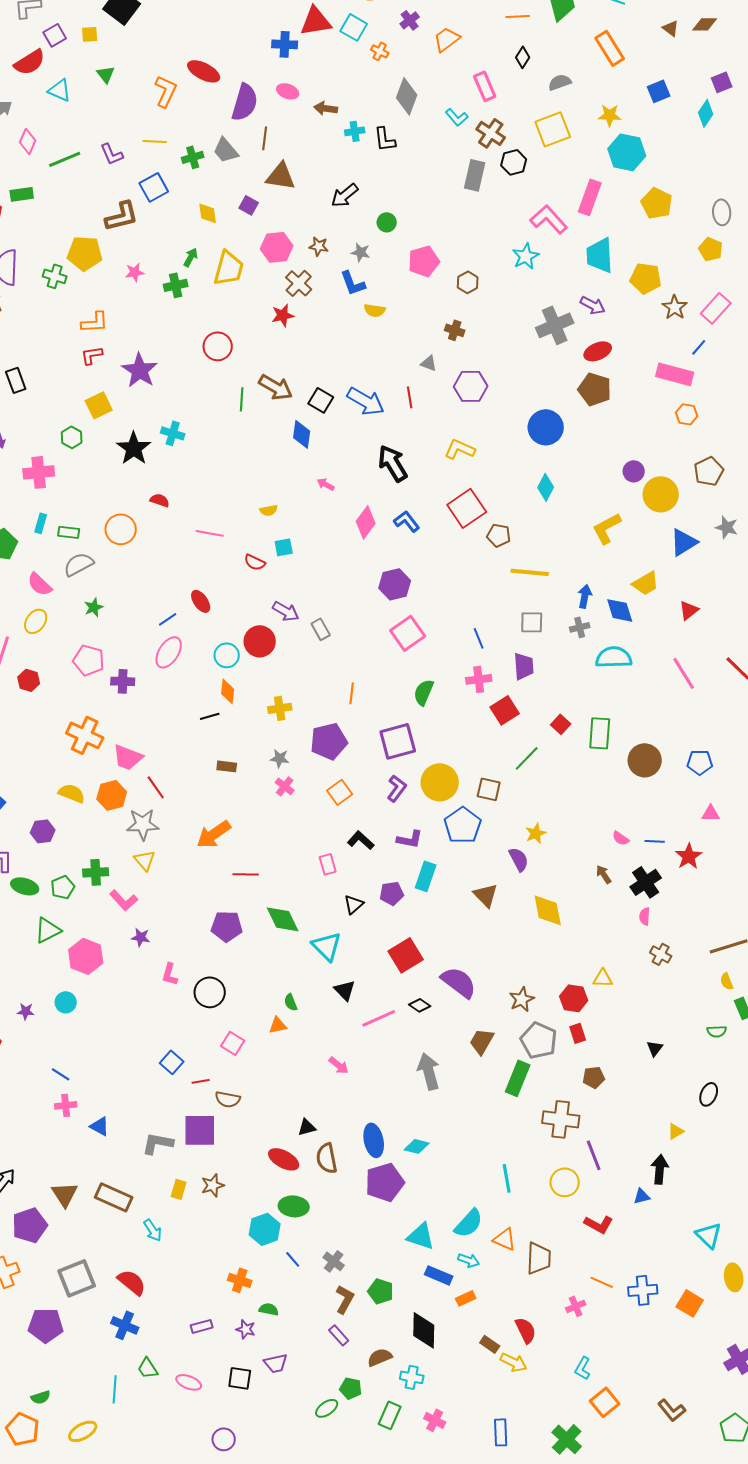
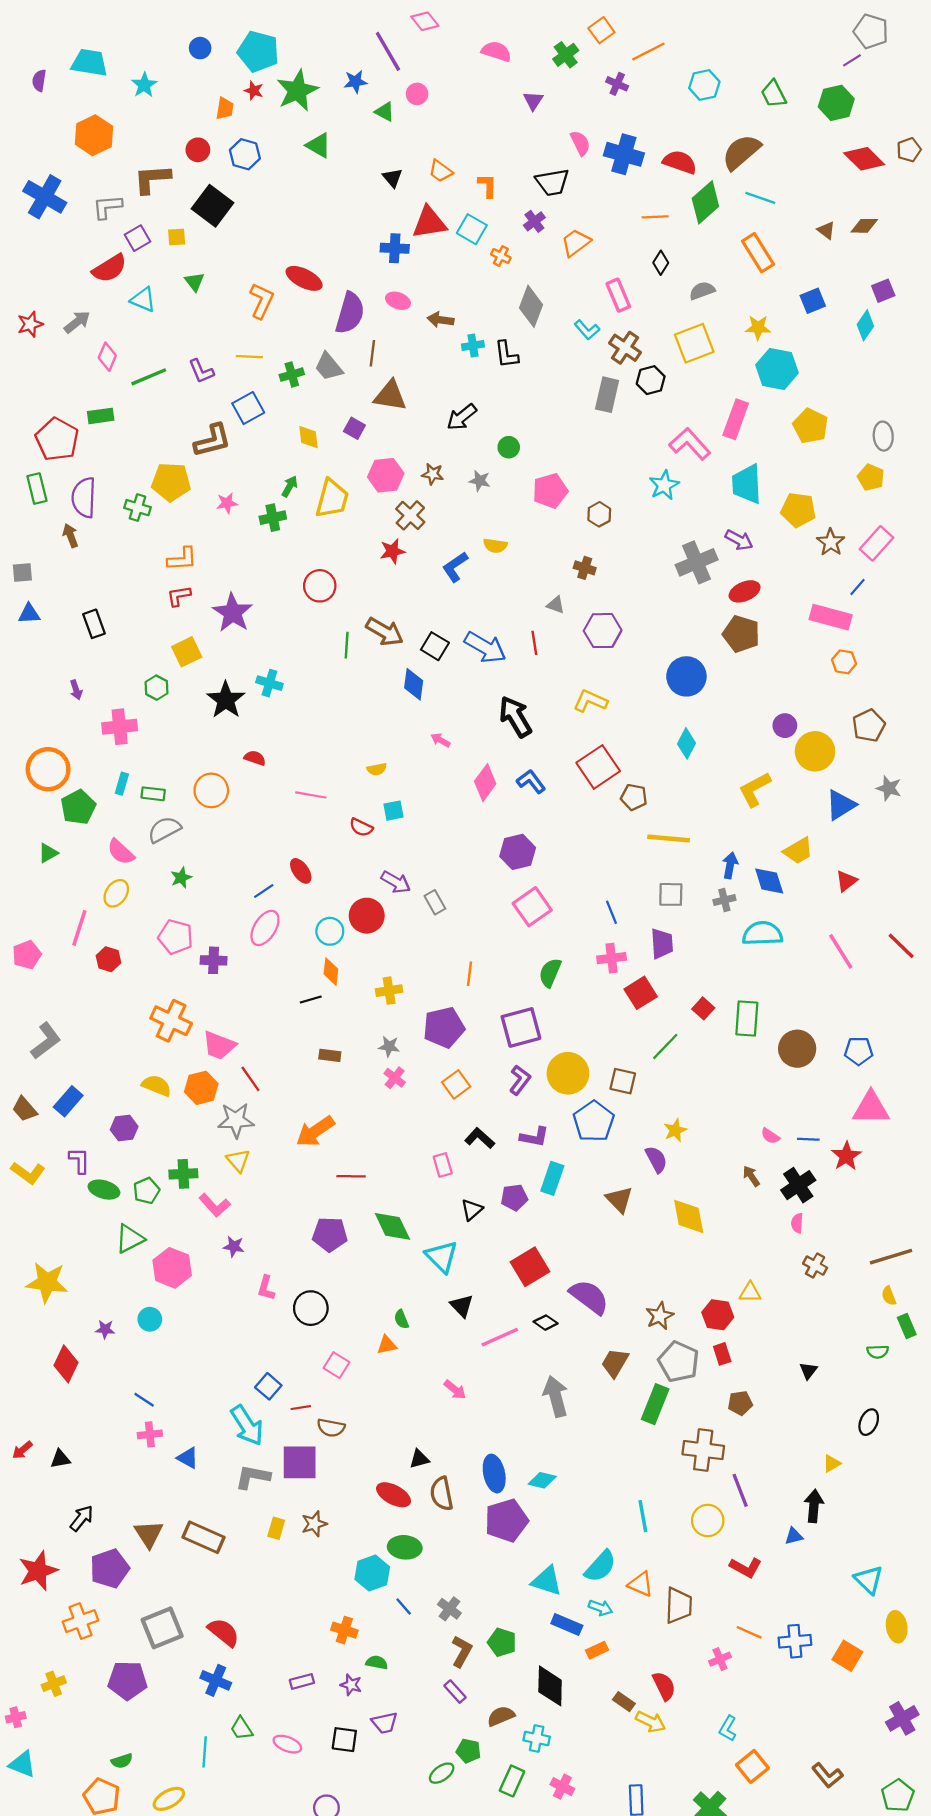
blue L-shape: (353, 283) -> (455, 567), moved, turned 76
pink triangle: (711, 813) -> (871, 1108), size x1.8
cyan arrow: (153, 1230) -> (247, 1425), moved, size x1.6

